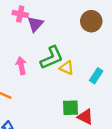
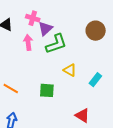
green L-shape: (52, 58) -> (56, 44), moved
pink arrow: (21, 66) -> (28, 42), moved
green square: (71, 108) -> (47, 90), moved

